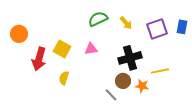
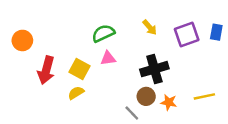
green semicircle: (98, 19) -> (103, 33), moved
yellow square: (62, 49) -> (79, 69), moved
yellow line: (160, 71) -> (204, 96), moved
yellow semicircle: (64, 78) -> (76, 93), turned 40

